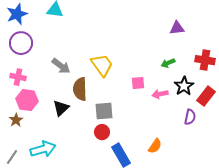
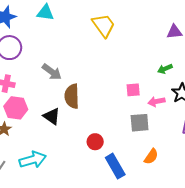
yellow trapezoid: (102, 65) -> (104, 25), moved
black triangle: (61, 108) -> (52, 116), turned -42
gray square: (104, 111) -> (140, 123), moved

